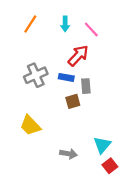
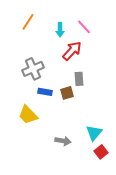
cyan arrow: (65, 24) -> (60, 30), moved
blue rectangle: (66, 77) -> (45, 92), moved

